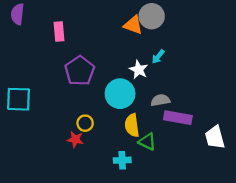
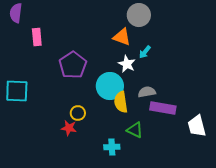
orange triangle: (133, 25) -> (122, 37), moved
pink rectangle: (59, 31) -> (37, 37), moved
yellow semicircle: (132, 125) -> (121, 102), moved

